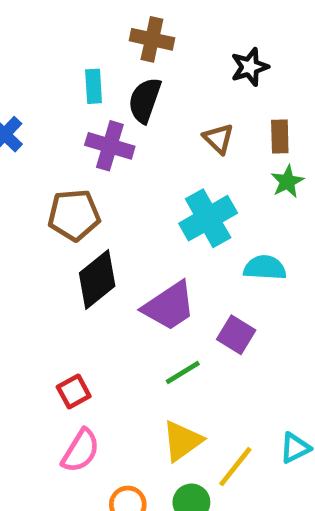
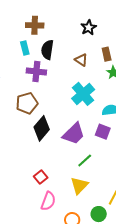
brown cross: (152, 39) -> (35, 25), moved
purple square: (236, 335) -> (103, 132), moved
yellow triangle: (182, 441) -> (79, 185), moved

